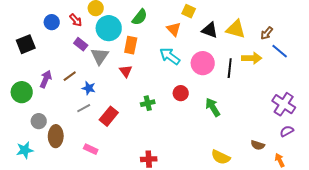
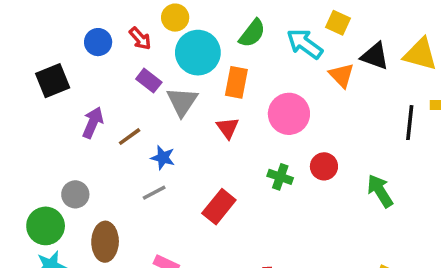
orange triangle: (174, 29) -> (341, 75), moved
cyan arrow: (170, 56) -> (305, 44), moved
pink circle: (203, 63) -> (289, 114), moved
purple arrow: (46, 79) -> (93, 123), moved
green circle: (22, 92) -> (46, 226), moved
green cross: (148, 103) -> (280, 177), moved, turned 32
red rectangle: (109, 116) -> (219, 207), moved
gray circle: (39, 121) -> (75, 194), moved

